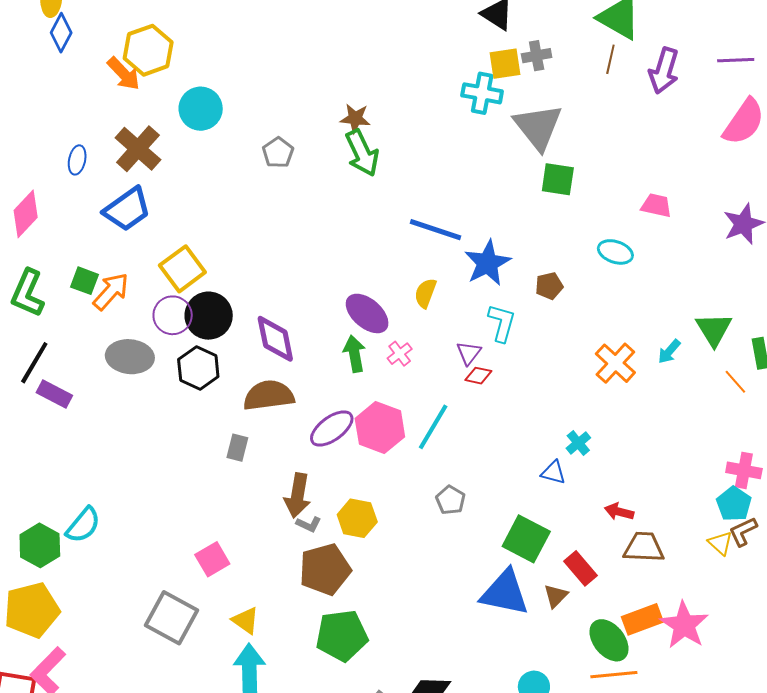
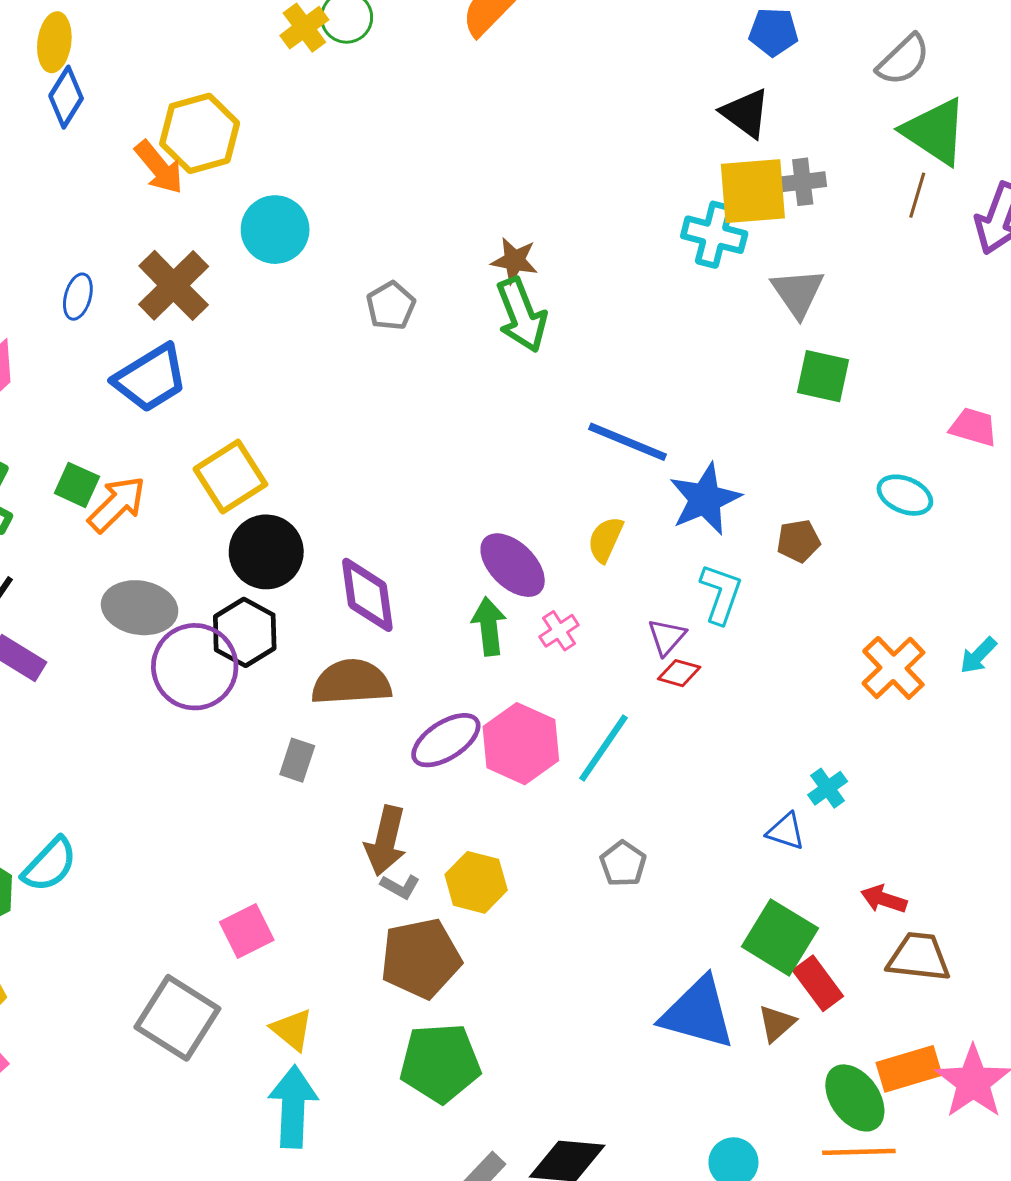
yellow square: (505, 64) -> (753, 191), size x1.4
gray triangle: (538, 127) -> (798, 293), size x0.7
purple circle: (173, 315) -> (195, 667), moved, size x1.4
green square: (526, 539) -> (780, 937), moved

